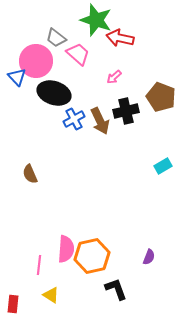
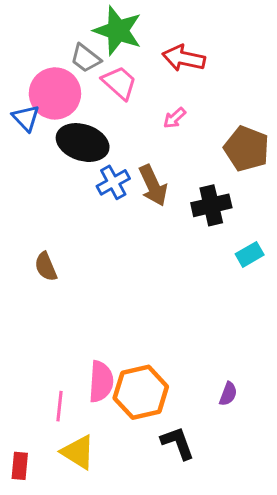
green star: (96, 20) -> (118, 31), moved
black cross: (126, 111) -> (211, 205), moved
yellow triangle: (51, 295) -> (78, 452), size x1.4

